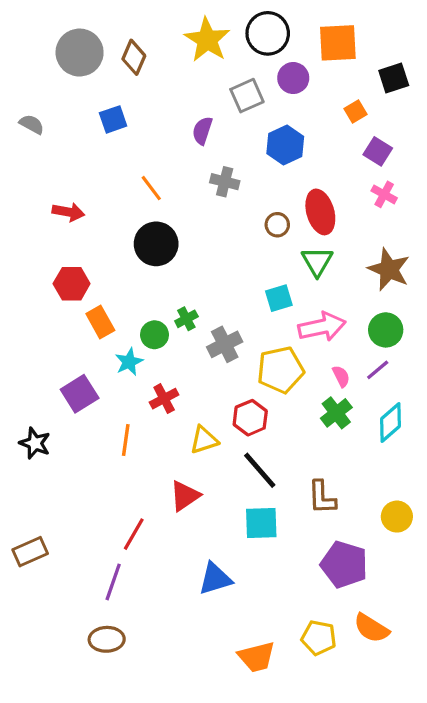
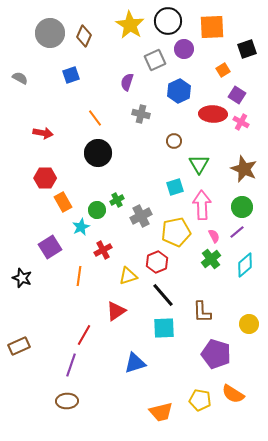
red ellipse: (320, 212) -> (213, 114), moved, turned -72
pink arrow: (322, 327) -> (202, 205), turned -80

